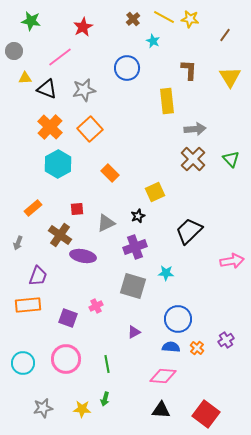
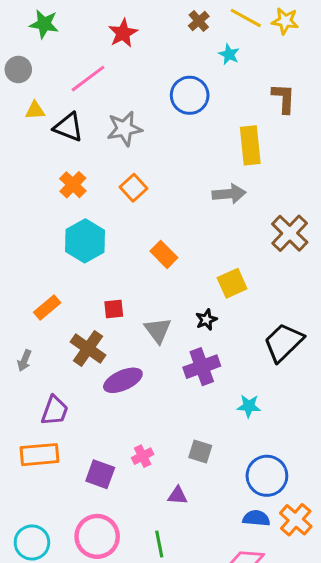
orange cross: (50, 127) -> (73, 185), size x0.7
orange square: (90, 129) -> (134, 188), size x0.7
gray arrow: (195, 129) -> (229, 194), moved
gray triangle: (106, 223) -> (158, 330), turned -42
purple ellipse: (83, 256) -> (123, 380), turned -35
gray square: (133, 286) -> (200, 452), moved, size x0.6
purple triangle: (134, 332) -> (177, 495), moved, turned 32
orange cross: (197, 348) -> (296, 520), size x1.5

